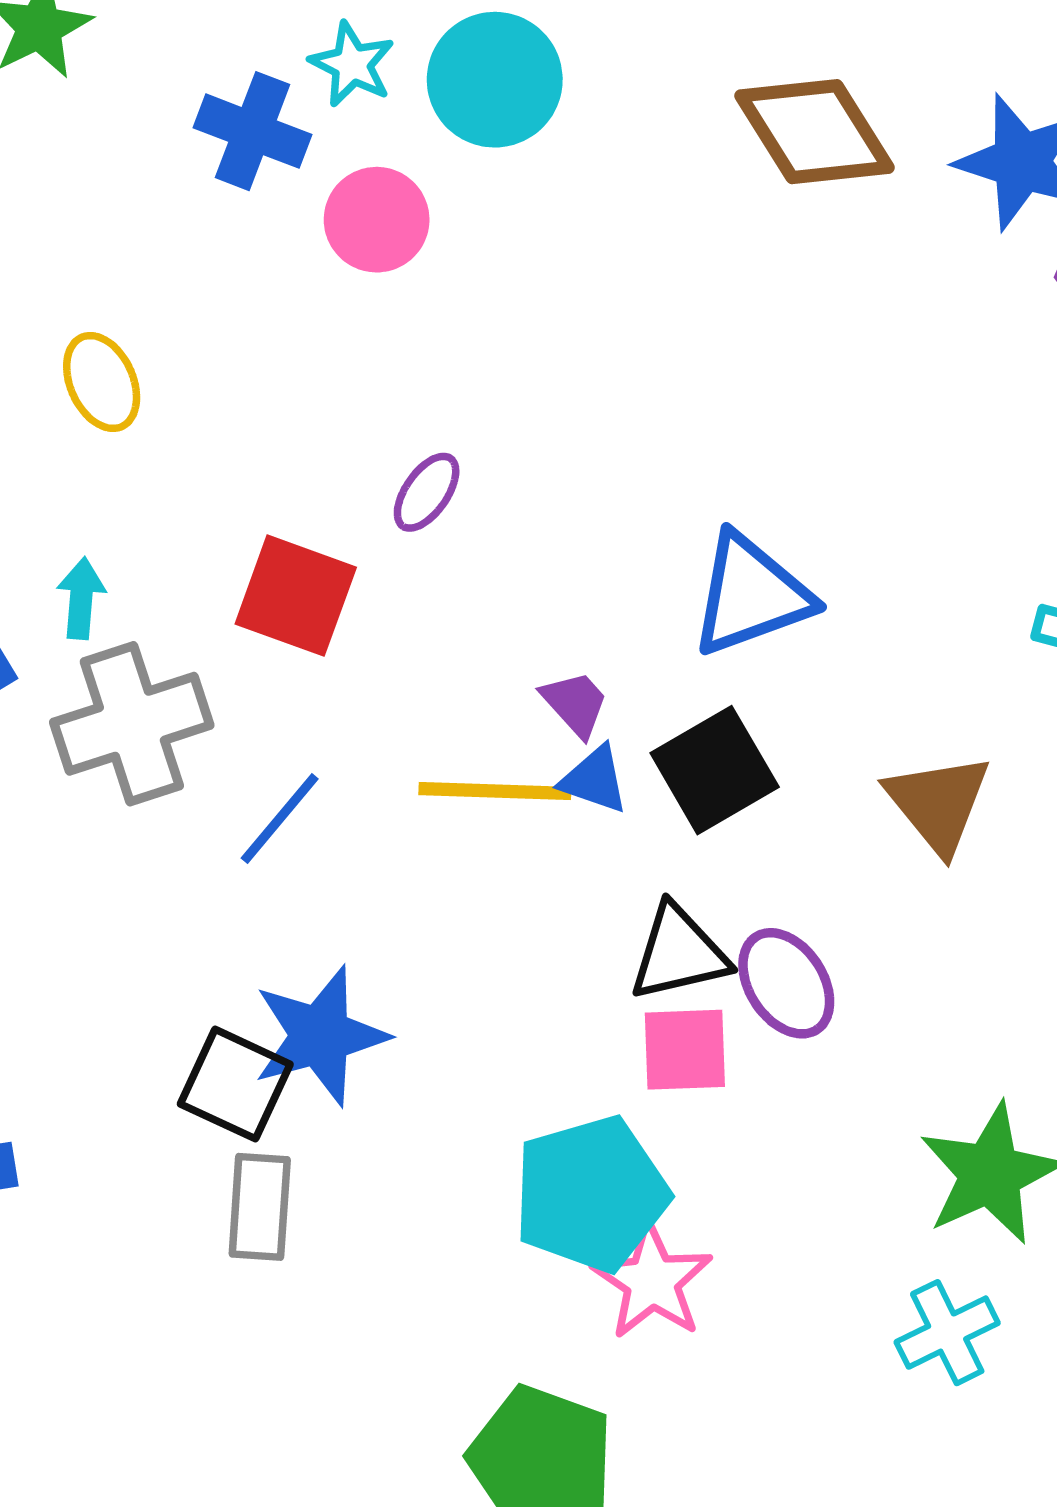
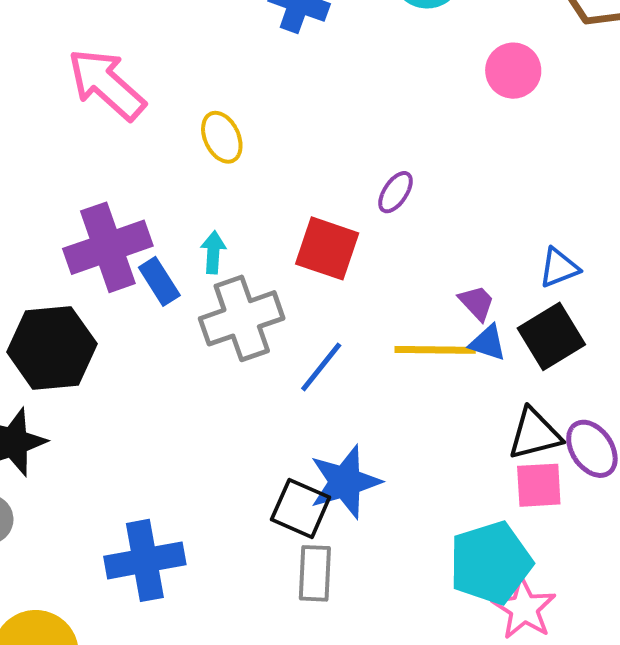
pink circle: (377, 220) -> (513, 71), moved
blue triangle: (751, 595) -> (559, 268), moved, size x0.6

